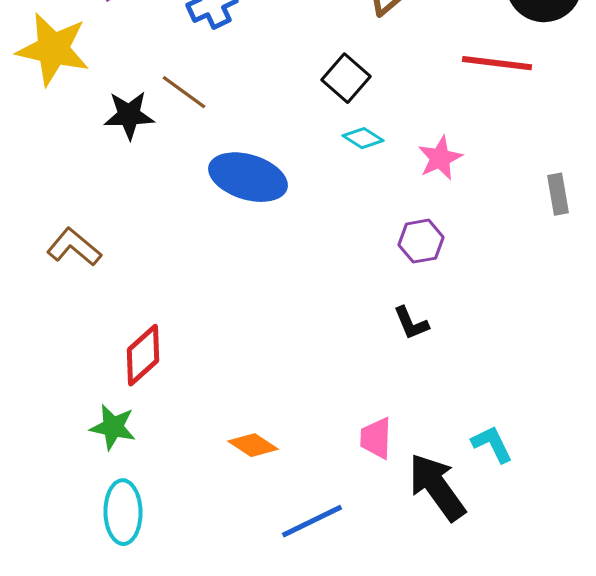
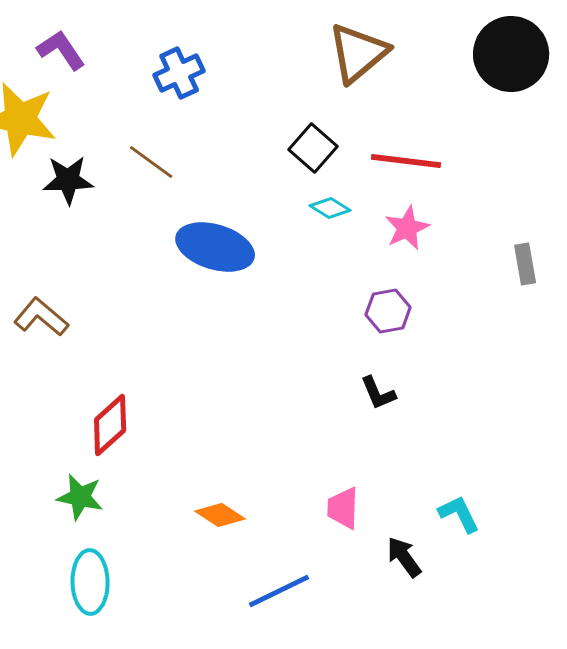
red line: (497, 63) -> (406, 161), moved
black star: (129, 115) -> (68, 180), moved
black arrow: (437, 487) -> (404, 557), size x0.6

